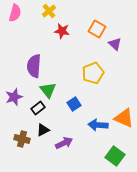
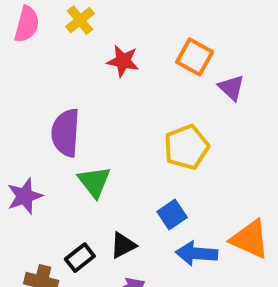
yellow cross: (49, 11) -> (80, 20), moved
blue square: (74, 104) -> (172, 215), moved
black rectangle: (38, 108) -> (80, 258), moved
black triangle: (43, 130) -> (123, 245), moved

